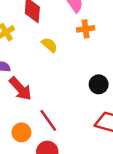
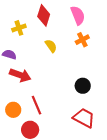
orange cross: (86, 29) -> (82, 40), turned -32
red arrow: (20, 89) -> (20, 75), turned -40

